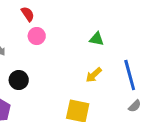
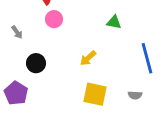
yellow arrow: (94, 75) -> (88, 58), moved
gray semicircle: (135, 106) -> (135, 95), moved, turned 48

